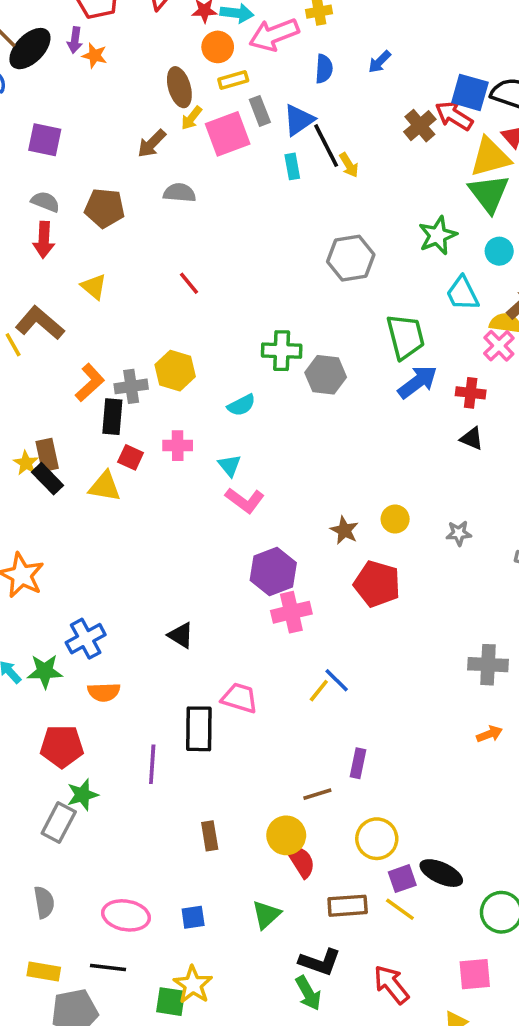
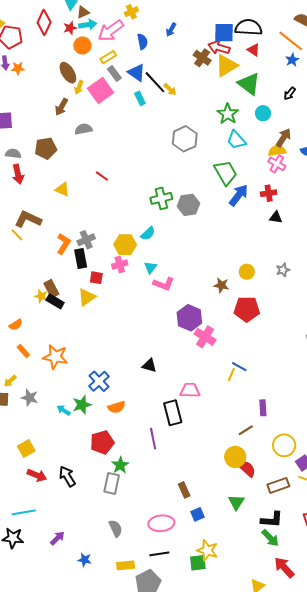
yellow rectangle: (233, 80) -> (108, 57), moved
blue triangle: (299, 120) -> (137, 73), turned -36
yellow triangle: (490, 157) -> (226, 66), moved
yellow triangle: (94, 287) -> (62, 189), moved
cyan trapezoid: (462, 293) -> (236, 140), moved
yellow hexagon: (175, 371) -> (125, 245), moved
cyan triangle: (230, 465) -> (150, 267), turned 32
yellow triangle: (105, 487) -> (87, 297), turned -30
pink cross: (291, 612) -> (205, 337), turned -30
brown rectangle: (210, 836) -> (184, 490), moved

